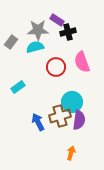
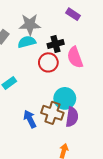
purple rectangle: (57, 20) -> (73, 14), moved
black cross: (68, 32) -> (56, 44), moved
brown cross: (60, 116) -> (52, 113), turned 35

